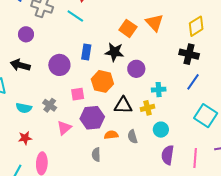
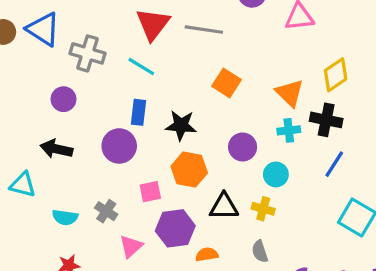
orange triangle: (154, 23) -> (290, 93), moved
blue rectangle: (86, 52) -> (138, 112), moved
black star: (114, 52) -> (181, 125), moved
cyan cross: (159, 90) -> (289, 130), moved
yellow cross: (147, 108) -> (263, 209), turned 32
cyan circle: (161, 130) -> (276, 174), moved
gray semicircle: (132, 137) -> (260, 251), moved

